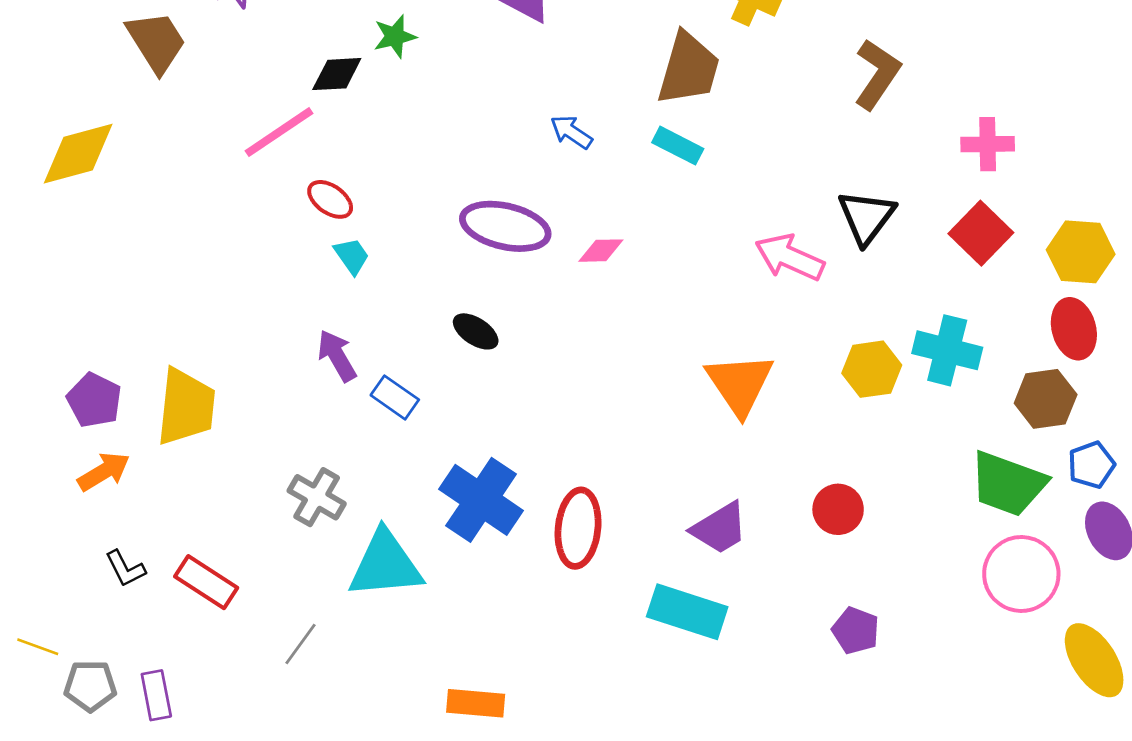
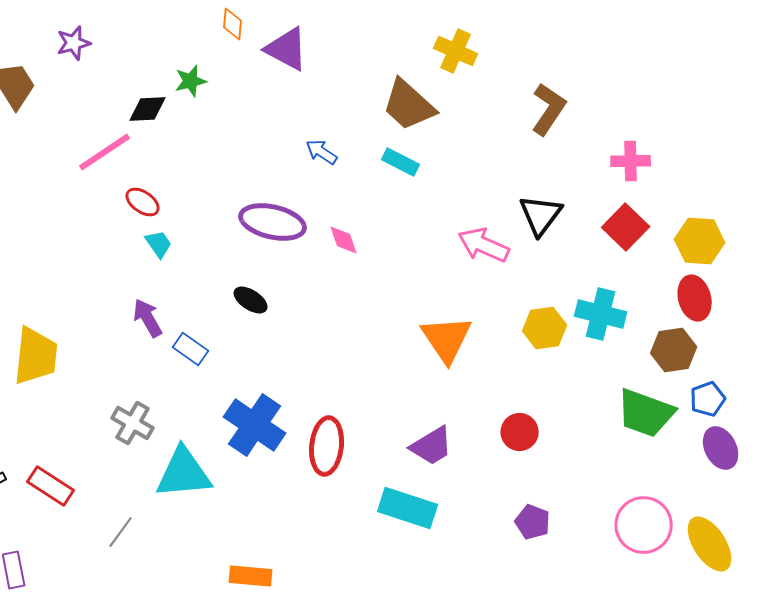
brown trapezoid: (689, 69) -> (409, 105), turned 116
pink diamond: (601, 251) -> (344, 240), turned 72
pink circle: (1021, 574) -> (644, 525), moved

